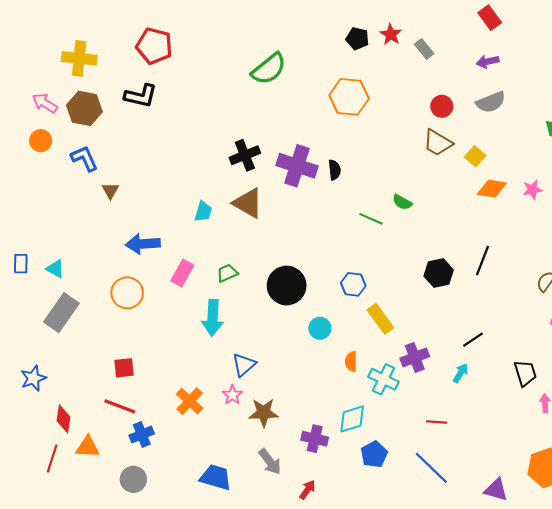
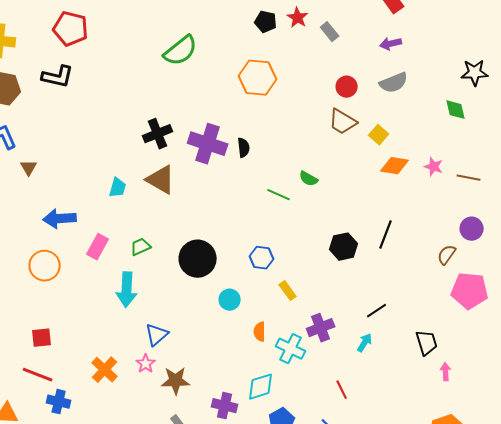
pink star: (532, 190) -> (434, 167), turned 30
yellow rectangle: (380, 319) -> (288, 291), size x0.7
red line: (437, 422) -> (342, 390), turned 60
blue cross: (142, 435) -> (59, 402), turned 35

